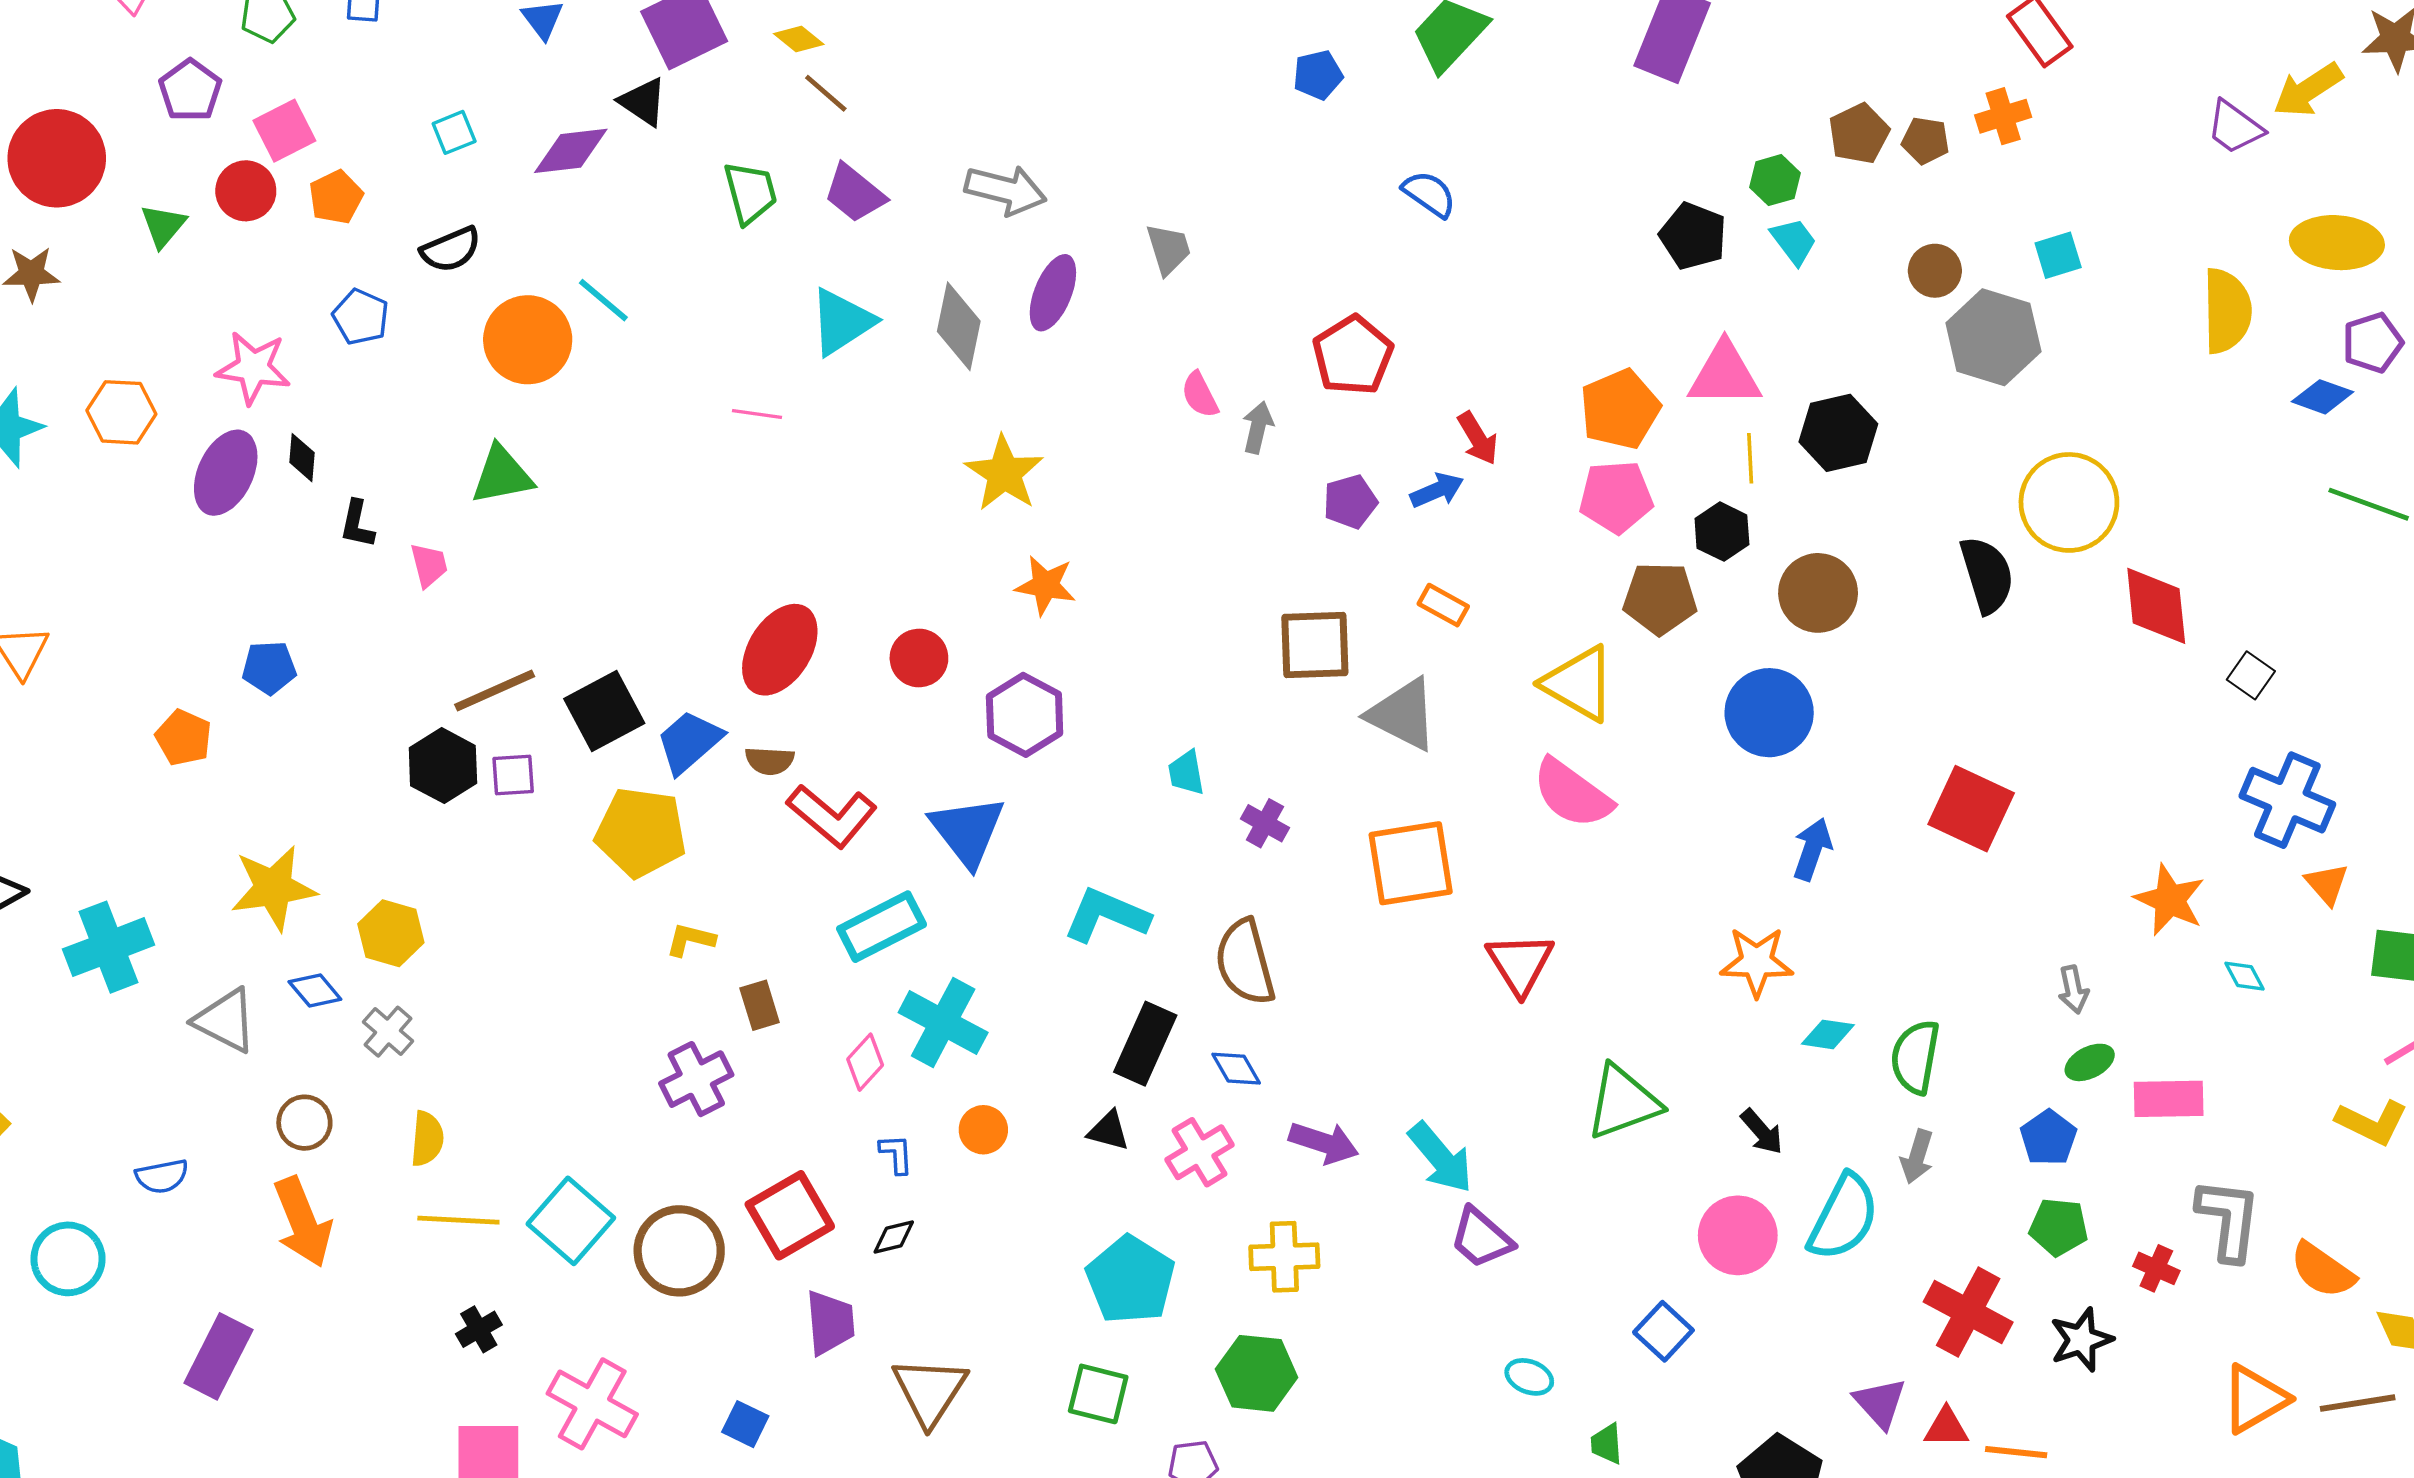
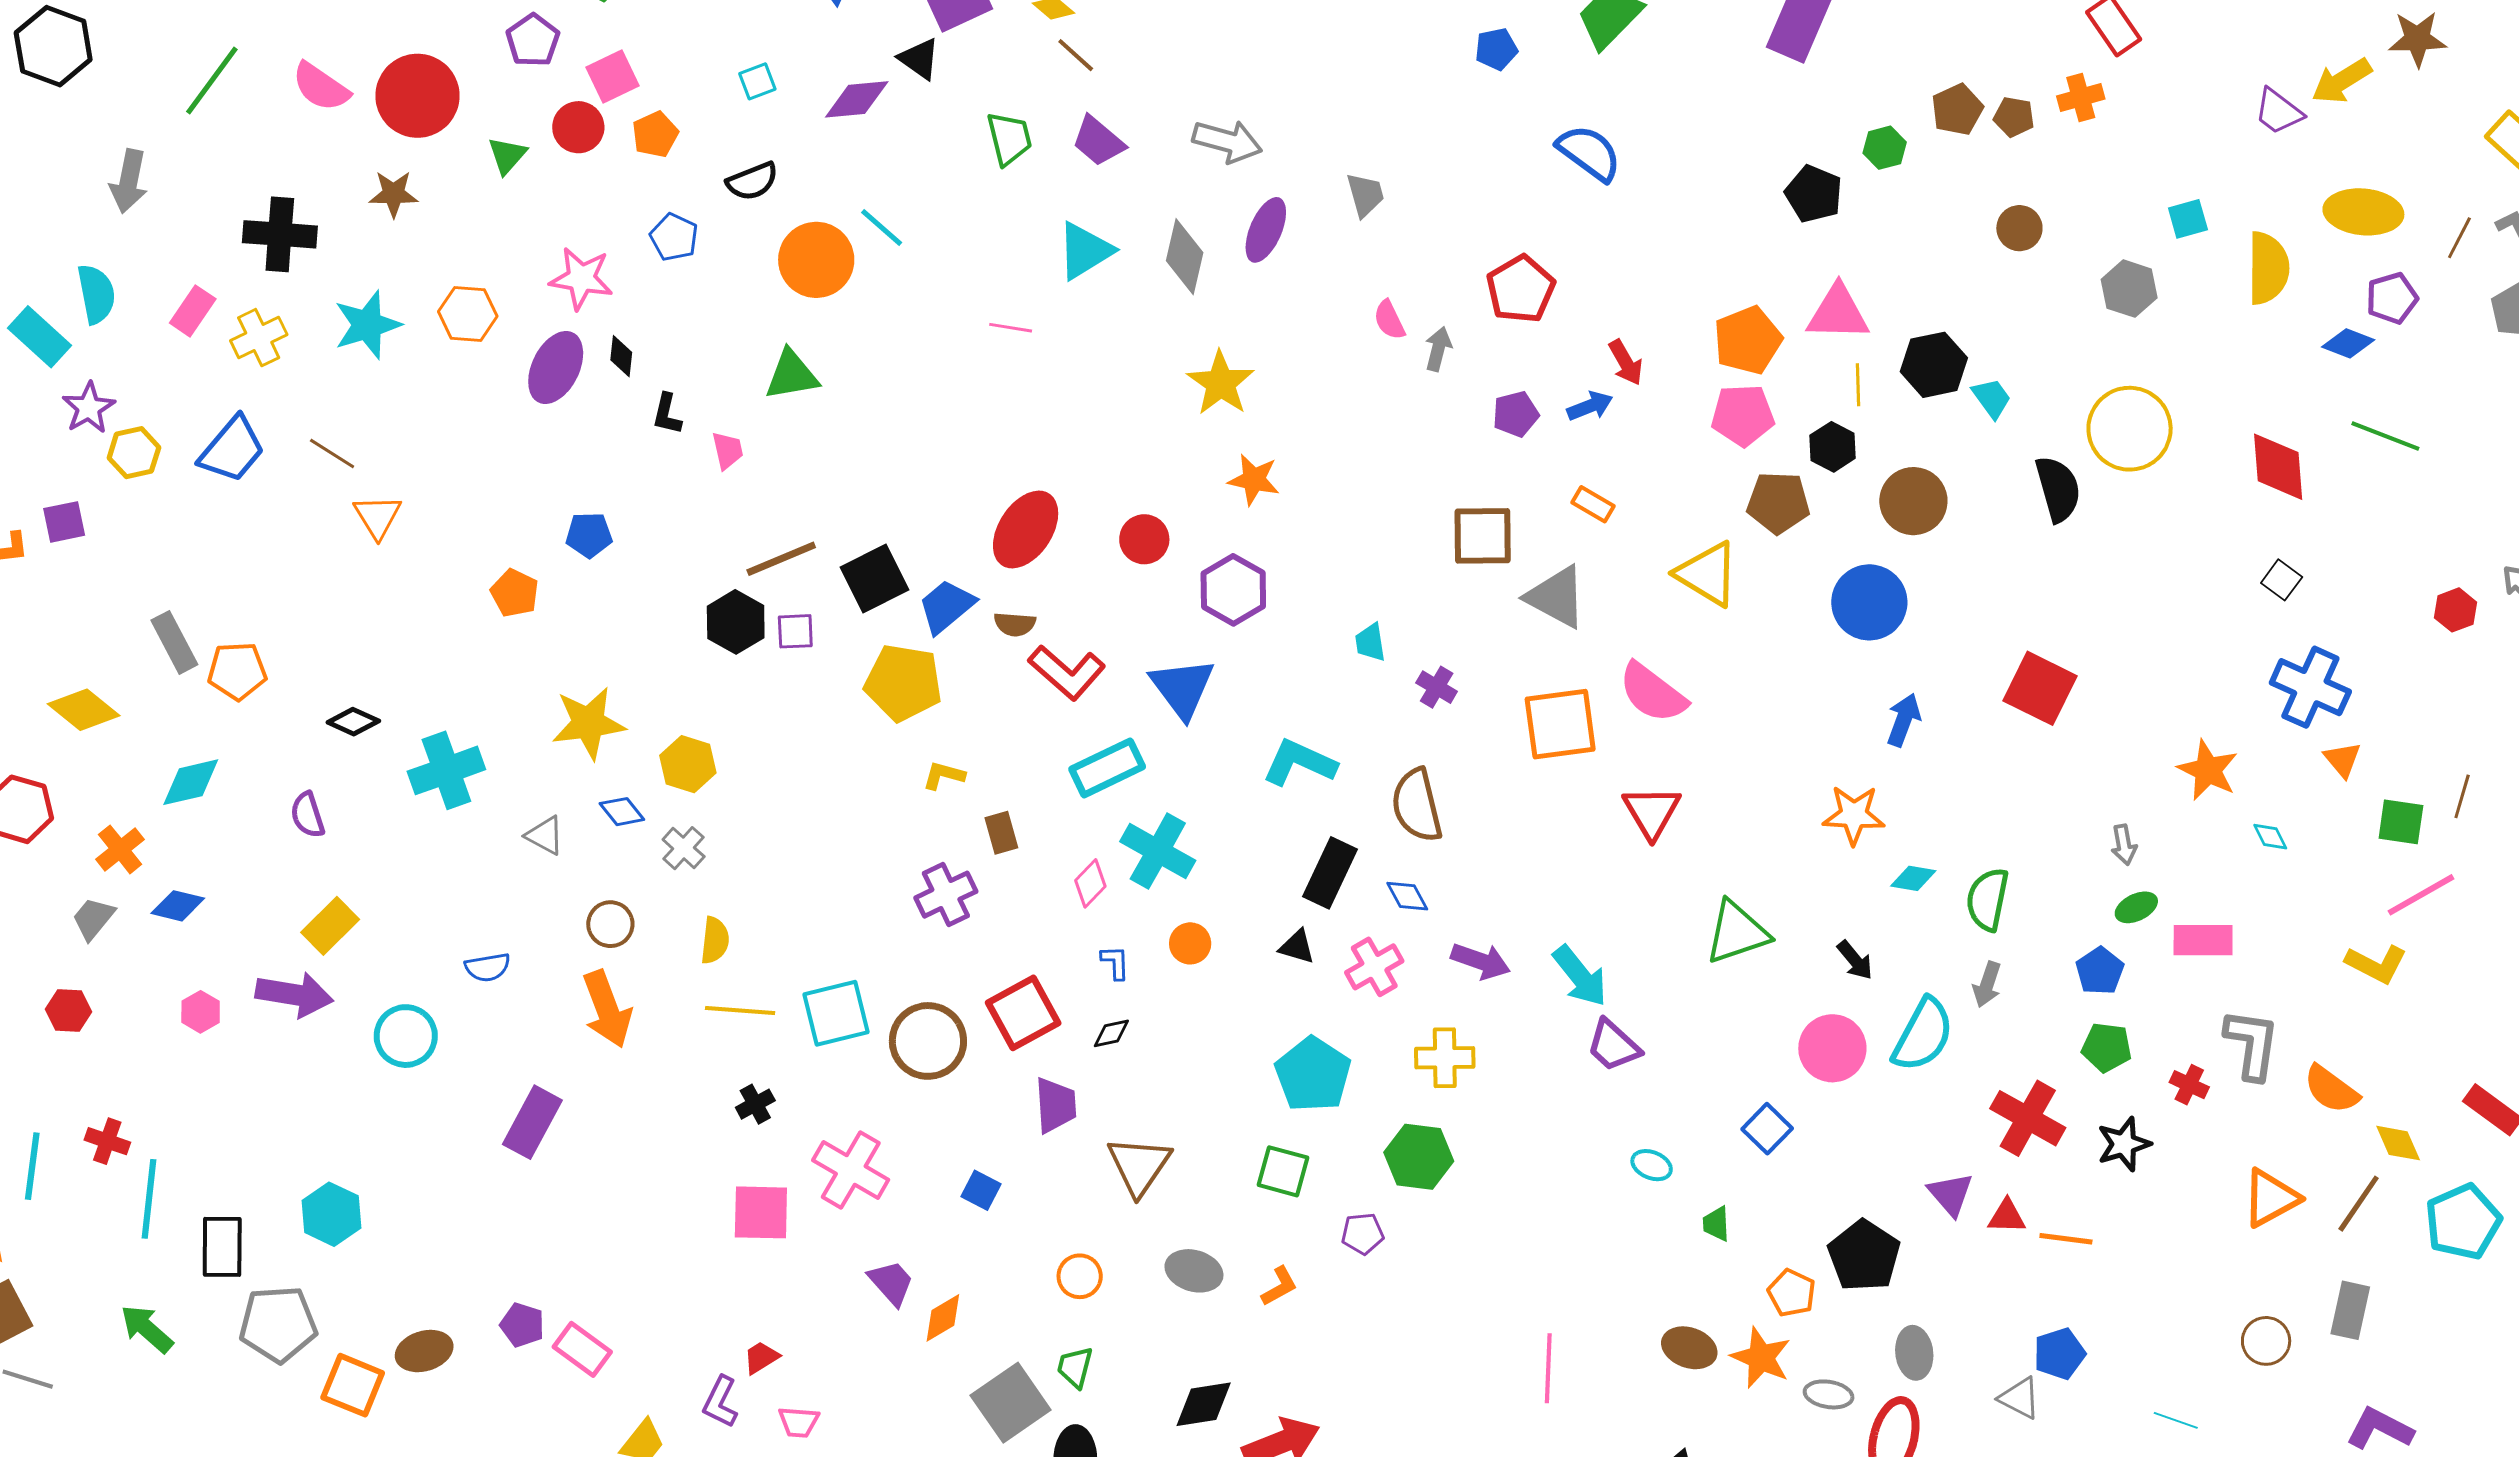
blue semicircle: (1429, 194) -> (1589, 153), size x1.4
cyan trapezoid: (1794, 241) -> (1992, 398), moved
cyan square: (2058, 255) -> (2188, 219), moved
gray hexagon: (1993, 337) -> (2129, 289), moved, size x0.7
red diamond: (2156, 606) -> (2278, 467), moved
pink semicircle: (1572, 793) -> (1653, 693), moved
gray triangle: (225, 1021) -> (545, 835), size x0.7
cyan square: (571, 1221) -> (836, 1013), turned 34
brown line: (2358, 1403) -> (2359, 1204), turned -48

